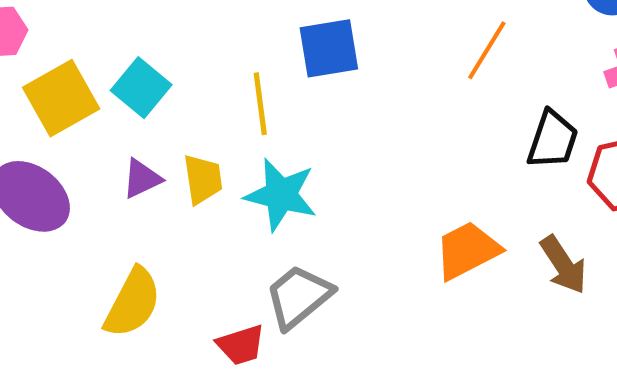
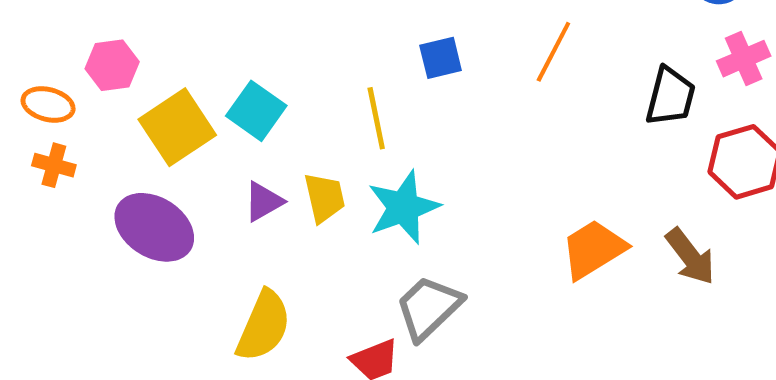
blue square: (329, 48) -> (441, 58), size x0.7
orange line: (487, 50) -> (553, 52), moved
black trapezoid: (552, 140) -> (670, 97), moved
cyan star: (281, 195) -> (403, 207), turned -30

